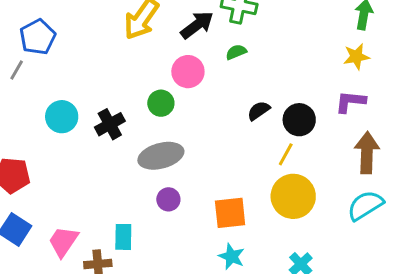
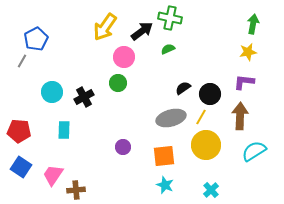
pink circle: (188, 72) -> (124, 57), moved
brown arrow: (367, 153) -> (240, 116), moved
gray ellipse: (161, 156) -> (171, 118), moved
cyan rectangle: (123, 237) -> (64, 130), moved

